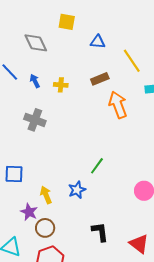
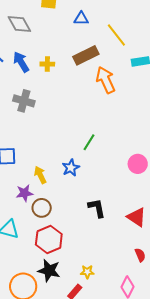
brown rectangle: (100, 79) -> (86, 55), size x1.4
blue arrow: (35, 81) -> (21, 62), size x1.5
purple star: (29, 212) -> (24, 193), turned -30

